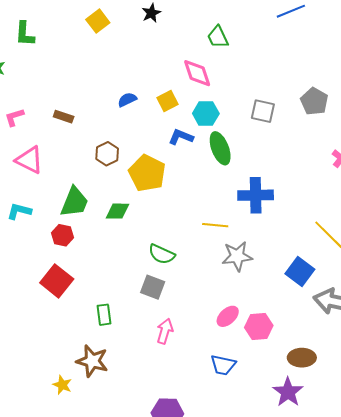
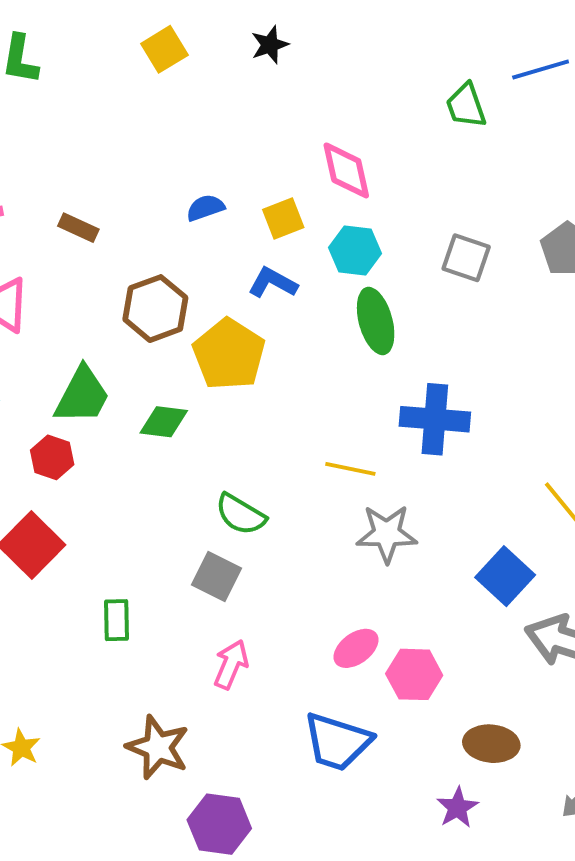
green trapezoid: (218, 37) -> (466, 106), moved
blue L-shape: (181, 137) -> (273, 283), moved
brown hexagon: (107, 154) -> (155, 309), size x1.4
brown star: (92, 361) -> (158, 747), moved
blue trapezoid: (223, 365) -> (337, 742), size x1.4
purple star: (288, 392) -> (457, 808), size x0.7

